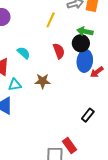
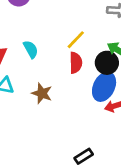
yellow line: (51, 20) -> (76, 40), moved

